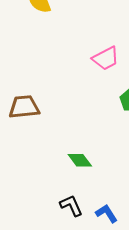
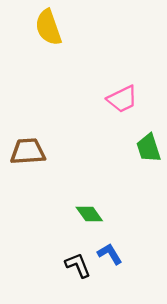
blue L-shape: (107, 213) -> (110, 254), moved

